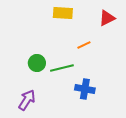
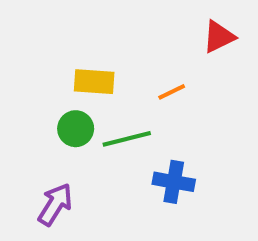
yellow rectangle: (63, 13) -> (94, 82), moved

